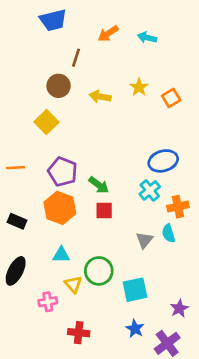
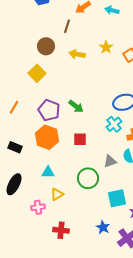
brown line: (76, 58) -> (67, 26), moved
orange line: (16, 168) -> (14, 107), turned -56
green arrow: (99, 185) -> (76, 106), moved
gray triangle: (144, 240) -> (110, 161), turned 32
green circle: (99, 271) -> (88, 178), moved
yellow triangle: (73, 284) -> (57, 194), turned 40
cyan square: (135, 290) -> (117, 198), moved

